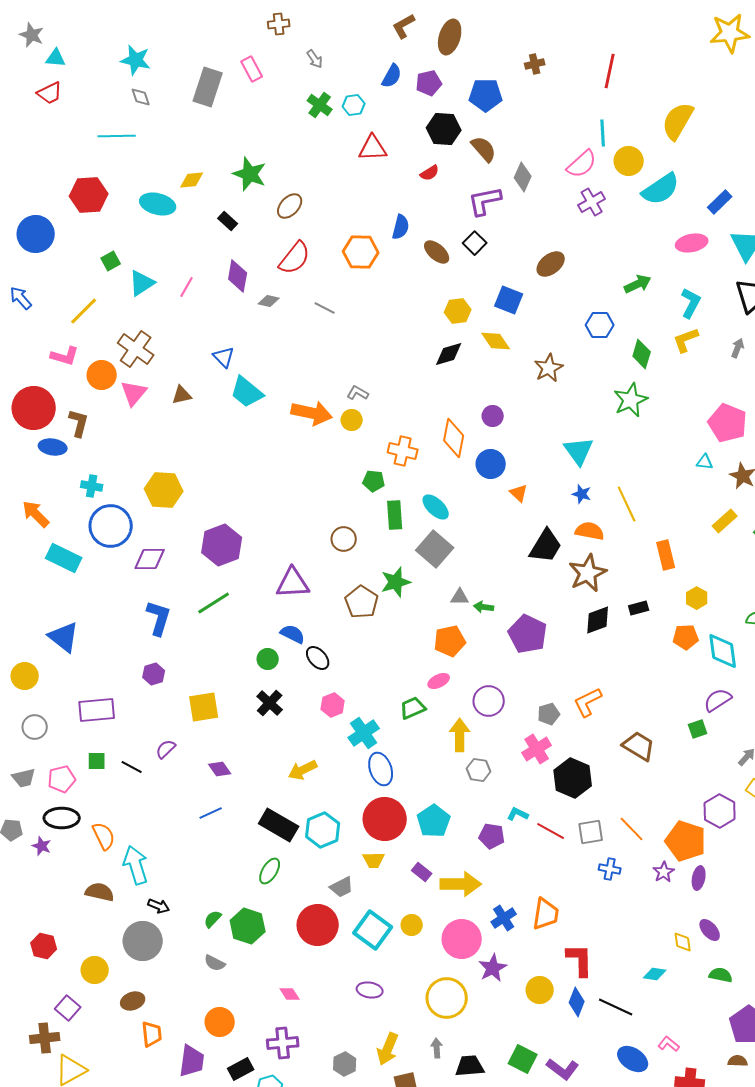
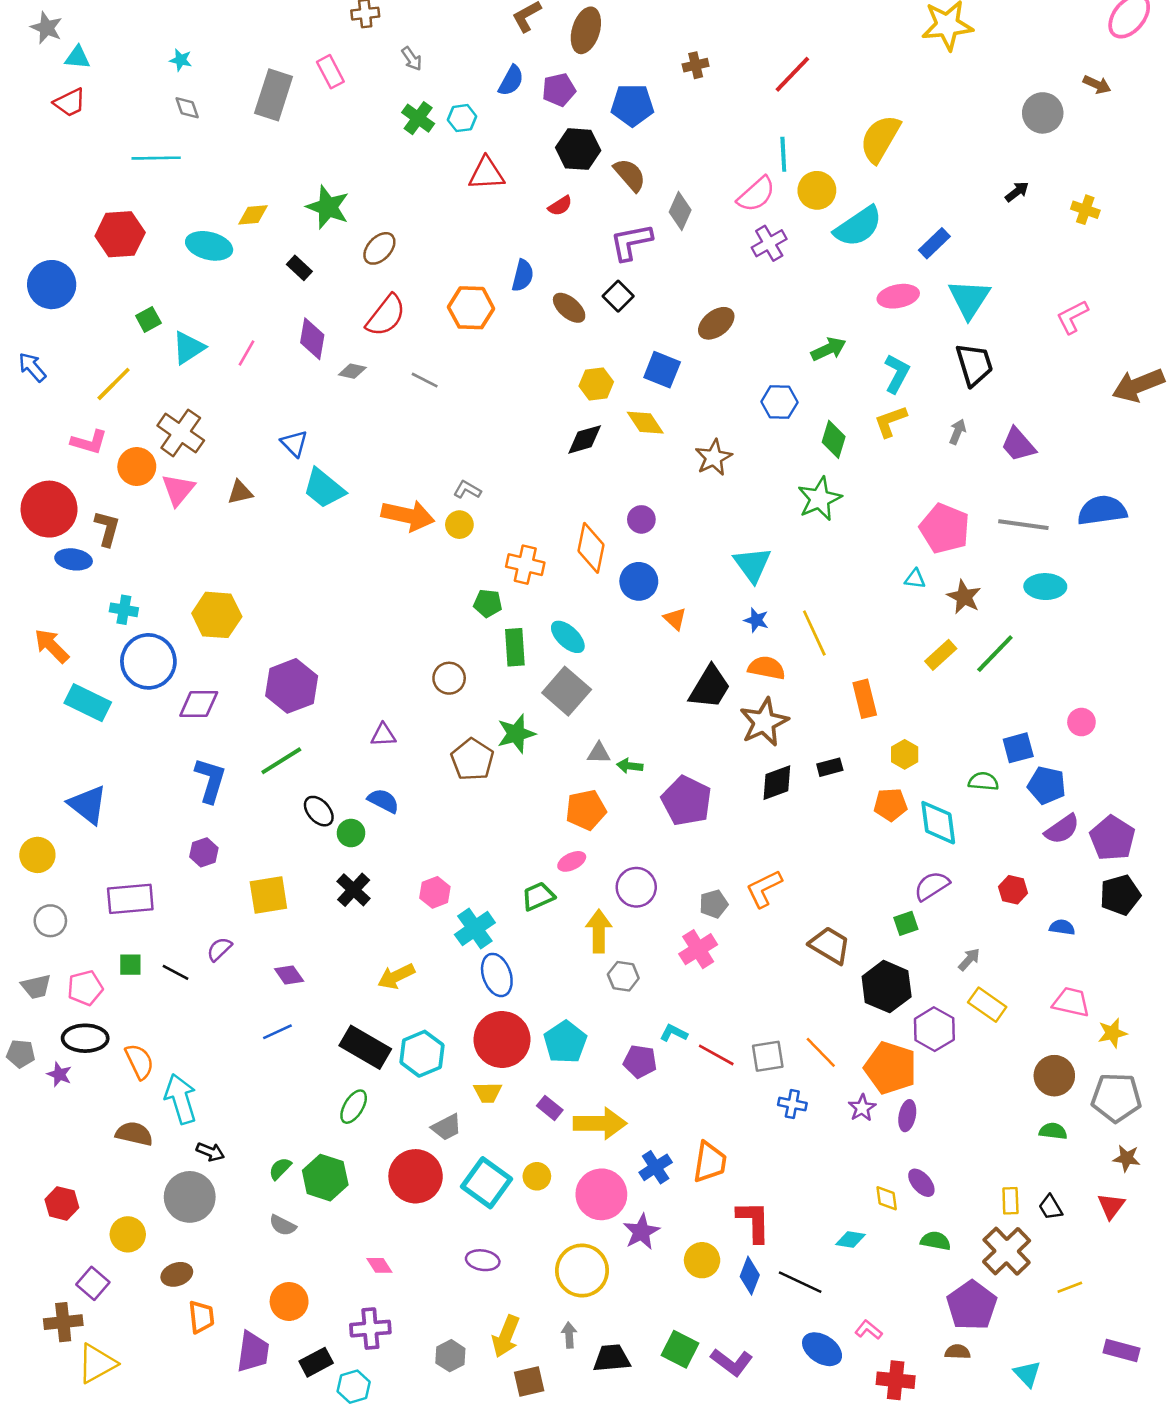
cyan star: (136, 60) -> (181, 60), size x0.6
red line: (610, 71) -> (792, 74), turned 32
purple triangle: (293, 583) -> (383, 735), size x0.6
black ellipse: (318, 658) -> (319, 811), moved
black hexagon: (573, 778) -> (887, 987), moved

